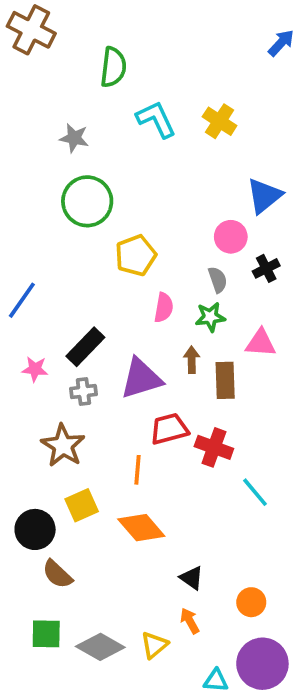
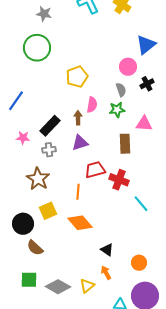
green circle: (87, 201) -> (37, 48), moved
brown arrow: (192, 360) -> (78, 118), moved
purple triangle: (141, 378) -> (80, 143), size x0.7

